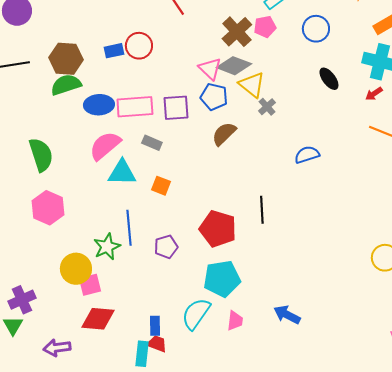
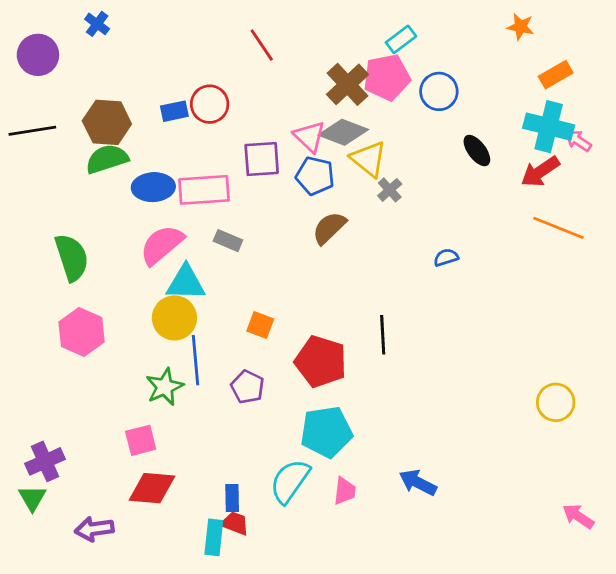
pink pentagon: (265, 27) -> (387, 77), size x1.5
blue circle: (316, 29) -> (439, 91), moved
red arrow: (374, 94) -> (540, 172), size x1.6
purple square: (176, 108) -> (262, 159), moved
blue semicircle: (307, 155) -> (446, 257), size x0.7
orange square: (161, 186) -> (260, 325), moved
purple pentagon: (166, 247) -> (248, 387), turned -30
yellow circle: (76, 269) -> (174, 318), moved

